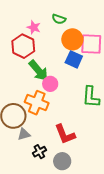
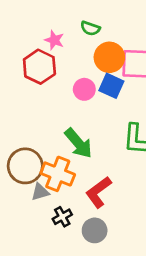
green arrow: (39, 71) -> (79, 143), moved
pink circle: (50, 84) -> (84, 89), moved
orange cross: (37, 103) -> (58, 174), moved
red L-shape: (65, 134) -> (98, 192), turned 75

